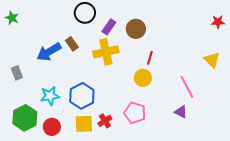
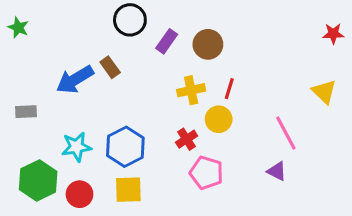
yellow cross: (106, 52) -> (191, 90), moved, size x0.7
gray rectangle: (17, 73) -> (26, 112), turned -72
red cross: (105, 121) -> (187, 139), moved

